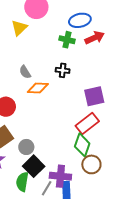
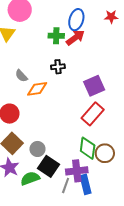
blue ellipse: (80, 20) -> (76, 20), moved, turned -50
red arrow: (95, 38) -> (75, 38), moved
green diamond: (82, 145) -> (88, 148), moved
green semicircle: (22, 182) -> (30, 178), moved, turned 72

